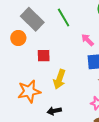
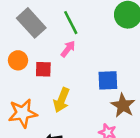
orange circle: (18, 38) -> (18, 60), moved
pink arrow: (87, 40) -> (68, 49), moved, turned 80

